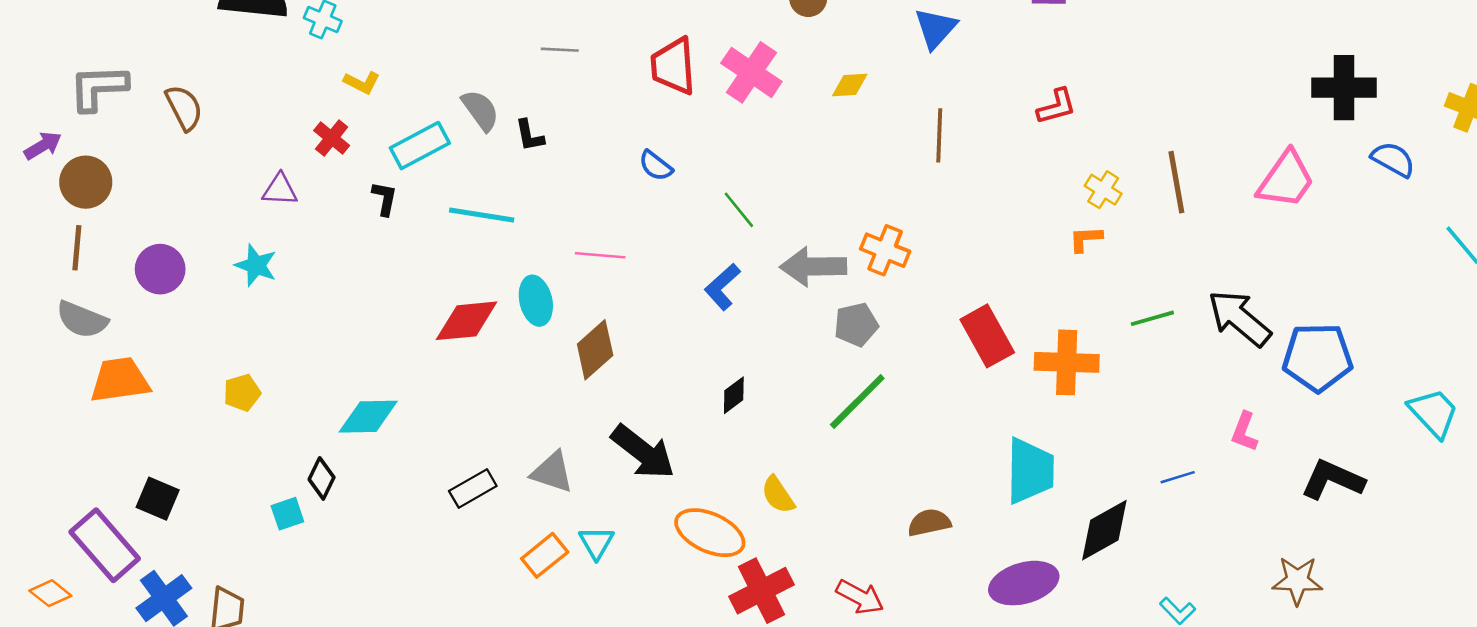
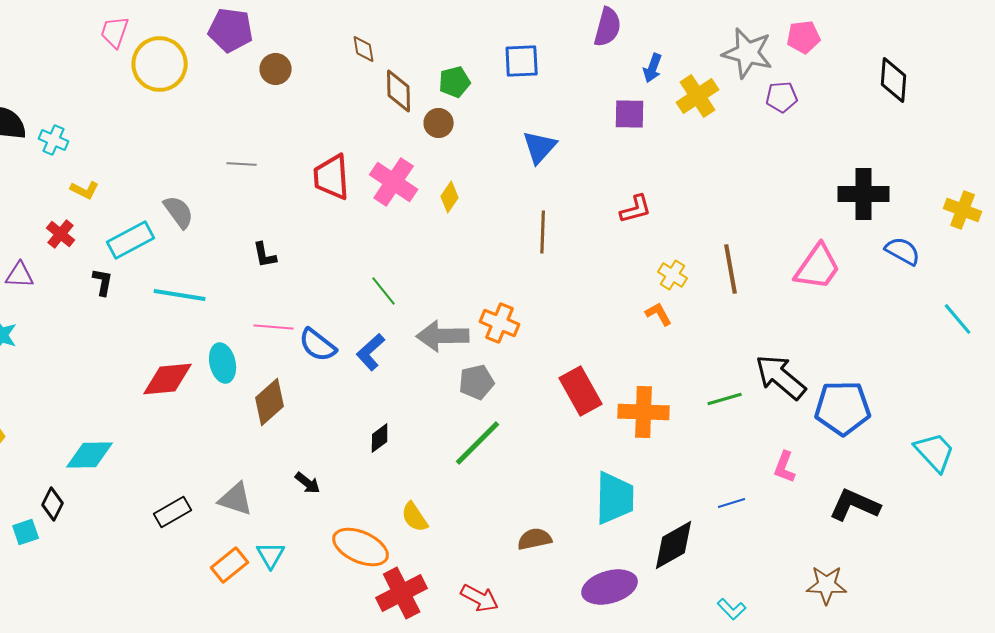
yellow diamond: (850, 85) -> (450, 197), moved, turned -52
black L-shape: (530, 135) -> (265, 255), moved
blue semicircle: (656, 166) -> (318, 345), moved, size x1.4
orange L-shape: (1086, 239) -> (659, 314), turned 64
green line: (1152, 318) -> (725, 399), moved
black arrow: (643, 452) -> (308, 483), size x0.5

